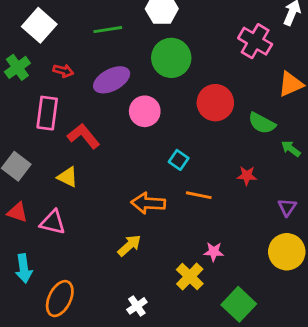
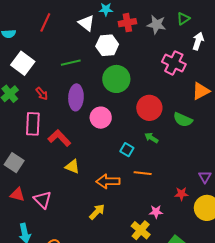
red arrow: (63, 71) -> (42, 94), turned 40
purple ellipse: (112, 80) -> (76, 97), turned -55
green arrow: (291, 149) -> (151, 138), moved
red star: (247, 176) -> (181, 194), moved
yellow triangle: (68, 177) -> (72, 167), moved
pink triangle: (53, 222) -> (43, 200), turned 36

